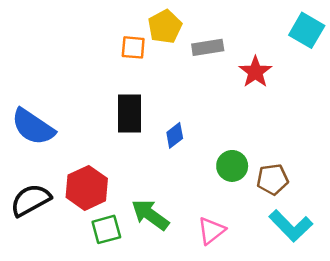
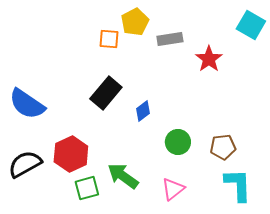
black rectangle: (130, 113) -> (106, 93), turned 40
green circle: (232, 166) -> (178, 142), moved
cyan L-shape: (291, 226) -> (238, 185), turned -138

